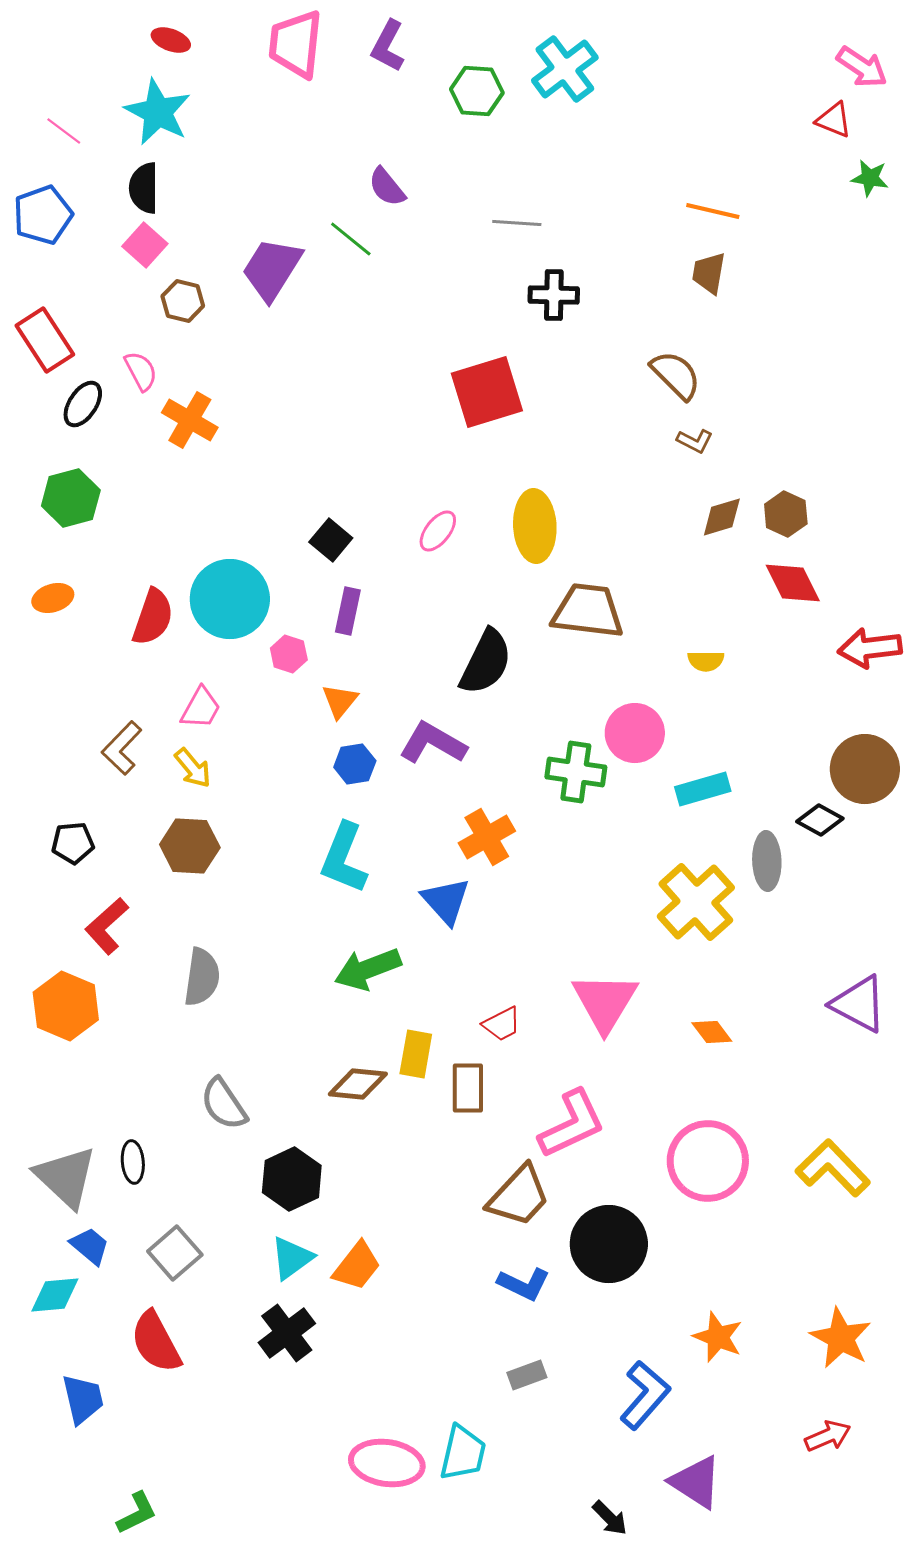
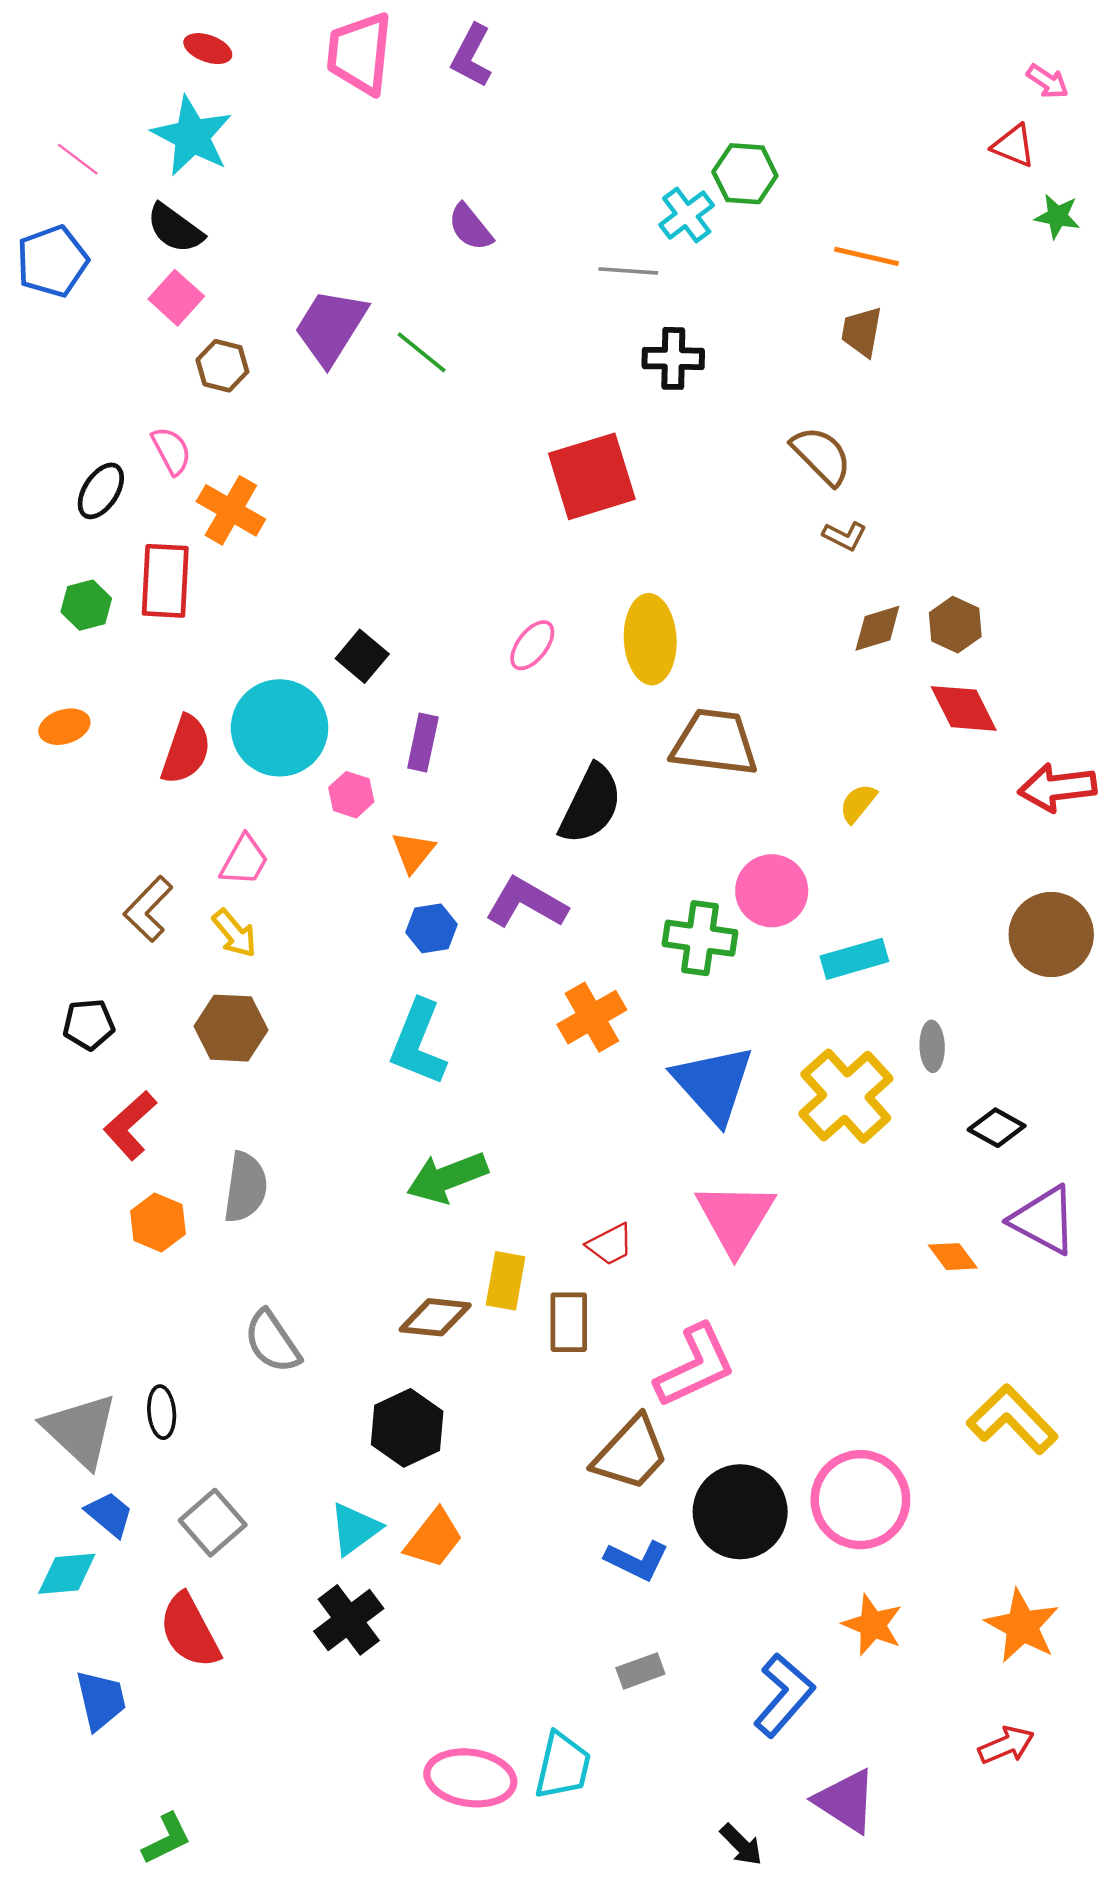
pink arrow: (862, 67) -> (1048, 81), size x0.7
cyan cross: (565, 69) -> (687, 215), moved, size x0.7
green hexagon: (477, 91) -> (745, 174), moved
black semicircle: (144, 188) -> (175, 228), turned -54
green line: (351, 239) -> (422, 352), moved
red rectangle: (45, 340) -> (165, 581), moved, turned 36
green hexagon: (71, 498) -> (86, 605), size x0.7
black square: (331, 540) -> (362, 656), moved
yellow semicircle: (706, 661) -> (858, 803), turned 129
black diamond: (820, 820) -> (997, 1128), moved
gray ellipse: (767, 861) -> (932, 1046), size x0.7
blue triangle: (446, 901) -> (713, 1084), moved, size x1.4
orange hexagon: (66, 1006) -> (158, 1223), moved, size x0.7
orange diamond: (712, 1032) -> (953, 1257), moved
pink circle: (708, 1161) -> (860, 1500), moved
black hexagon: (292, 1179) -> (407, 1428), moved

